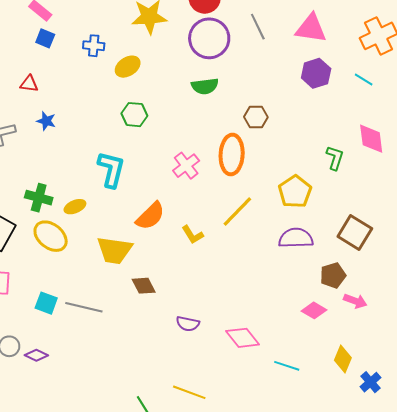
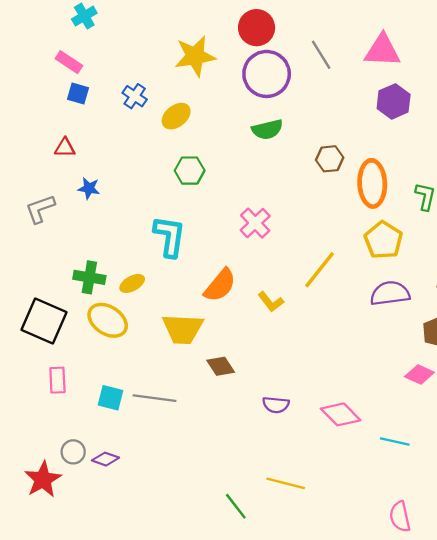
blue cross: (94, 46) -> (135, 96), turned 35
orange ellipse: (232, 155) -> (372, 183), moved

